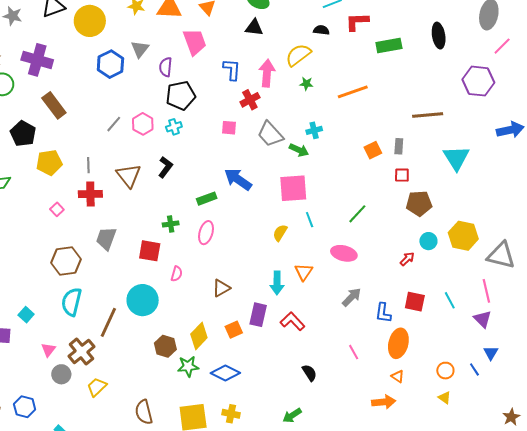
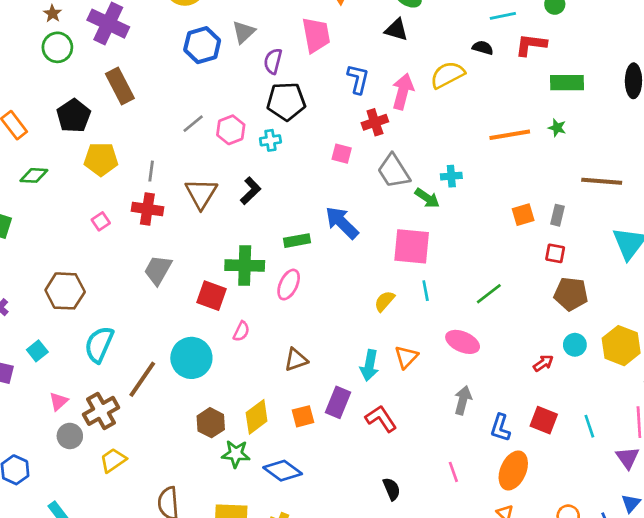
green star: (306, 84) -> (557, 128), moved
green cross: (171, 224) -> (245, 266), size x1.8
brown hexagon: (66, 261) -> (65, 291), moved
gray arrow: (352, 297) -> (463, 400), turned -40

